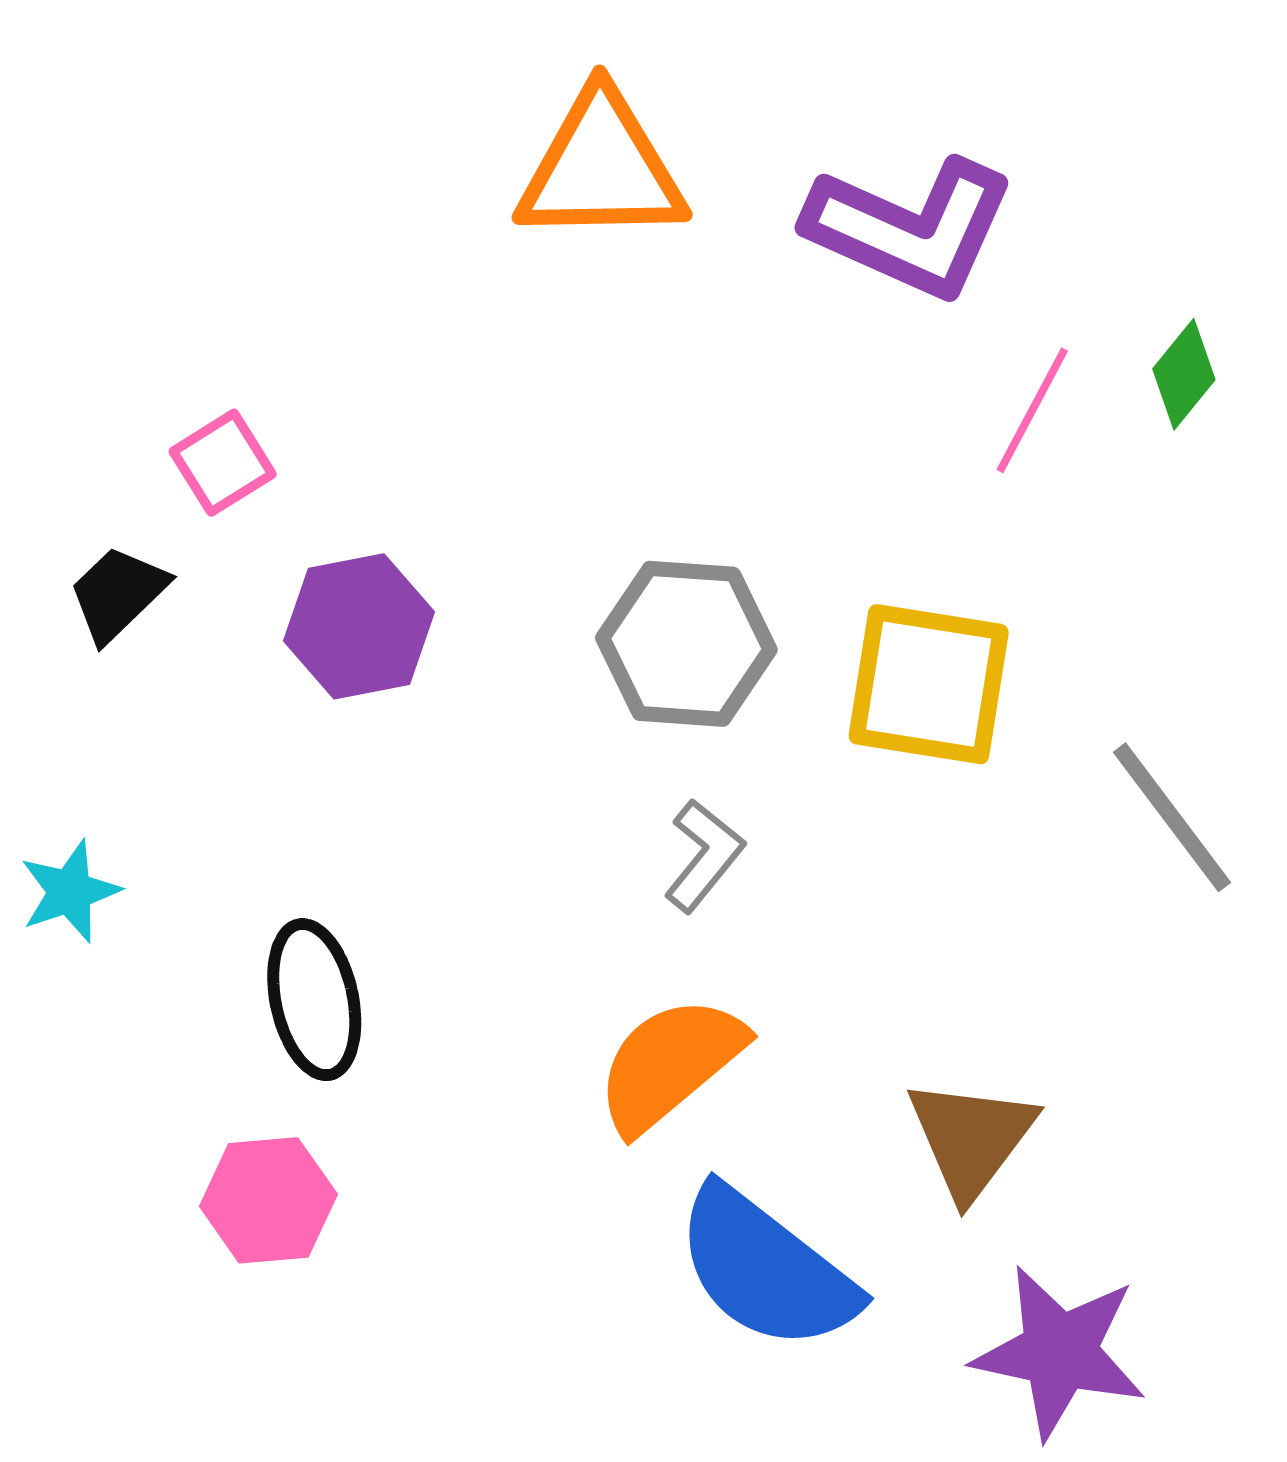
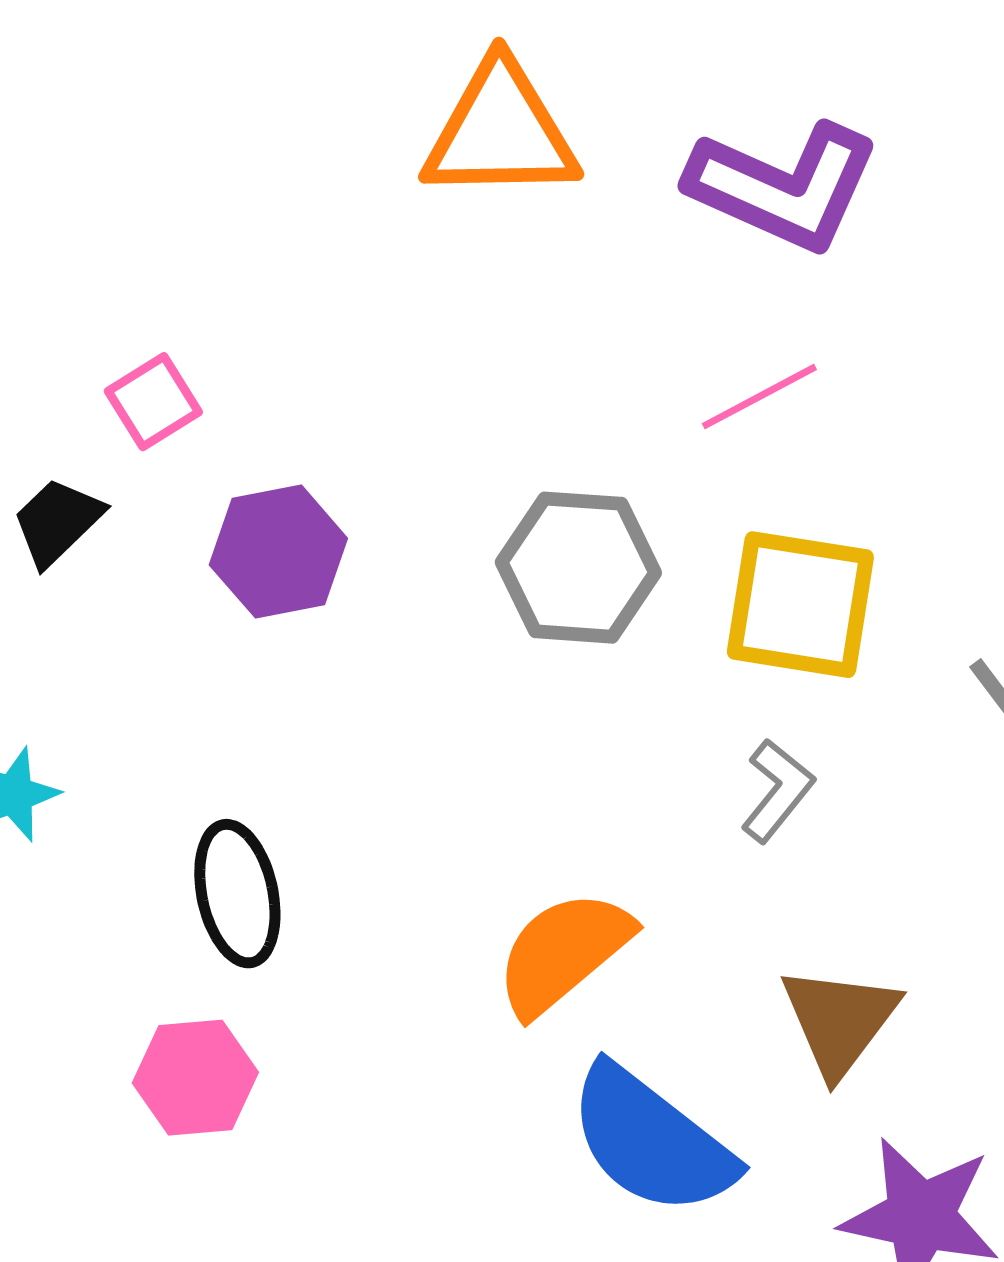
pink line: (1032, 410) -> (759, 397), moved, turned 34
gray L-shape: (704, 856) -> (777, 791), moved

